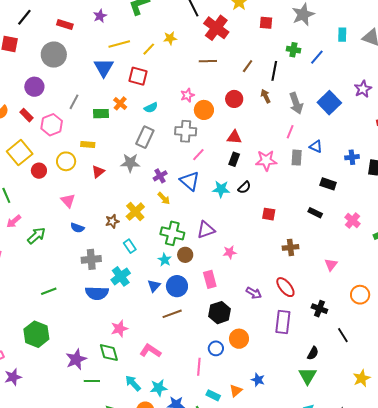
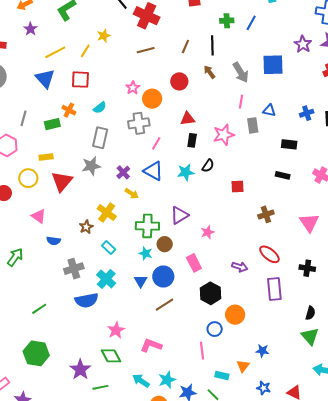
blue square: (329, 103) -> (273, 65), turned -35
red triangle: (98, 172) -> (62, 181), size x1.6
pink triangle: (331, 265) -> (309, 223), size x1.5

